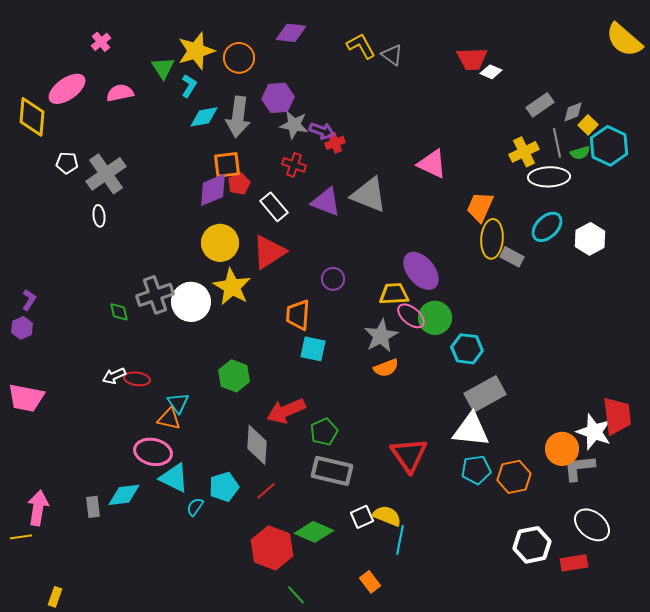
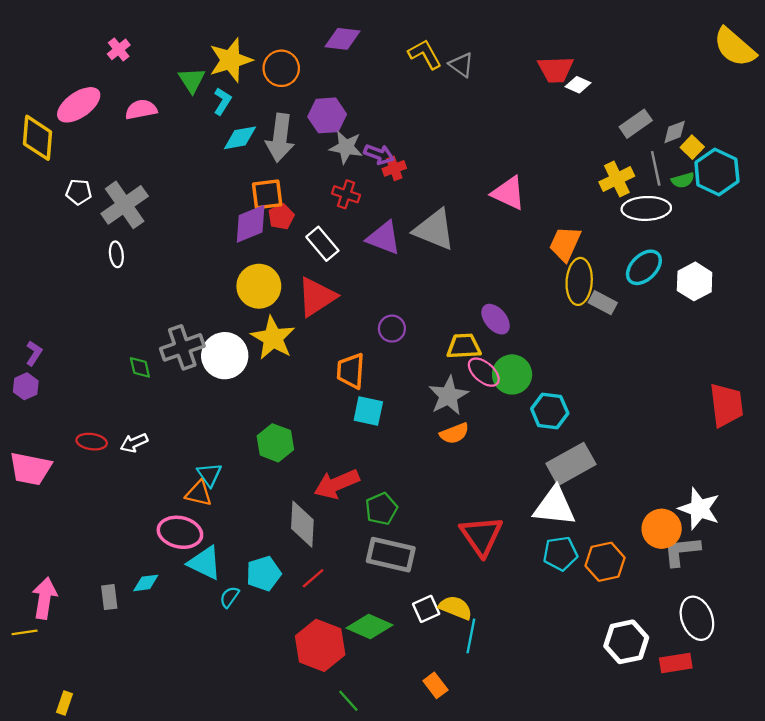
purple ellipse: (421, 271) -> (496, 319), size x0.7
red ellipse: (137, 379) -> (92, 442), moved
red trapezoid: (617, 416) -> (726, 405), moved
cyan diamond: (124, 495) -> (146, 583), size x0.7
white ellipse: (592, 525) -> (697, 618), turned 30

